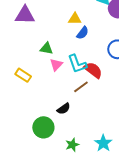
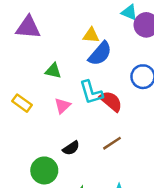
blue semicircle: (83, 33) -> (100, 54), size x1.5
pink triangle: (56, 65) -> (62, 106), moved
brown line: (81, 87) -> (112, 143), moved

